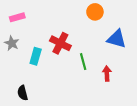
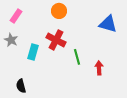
orange circle: (95, 12) -> (59, 11), moved
pink rectangle: (17, 17) -> (16, 16), turned -40
blue triangle: (117, 39) -> (108, 24), moved

